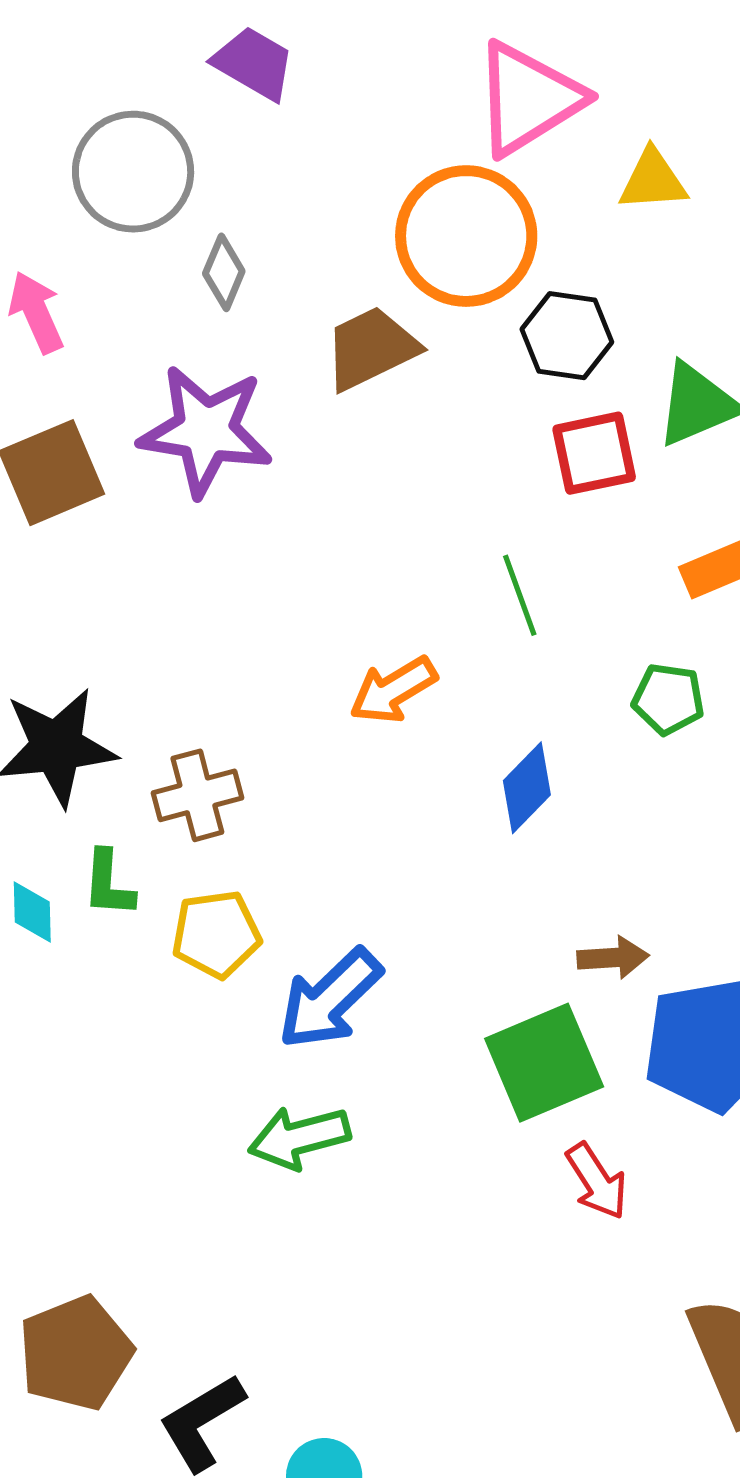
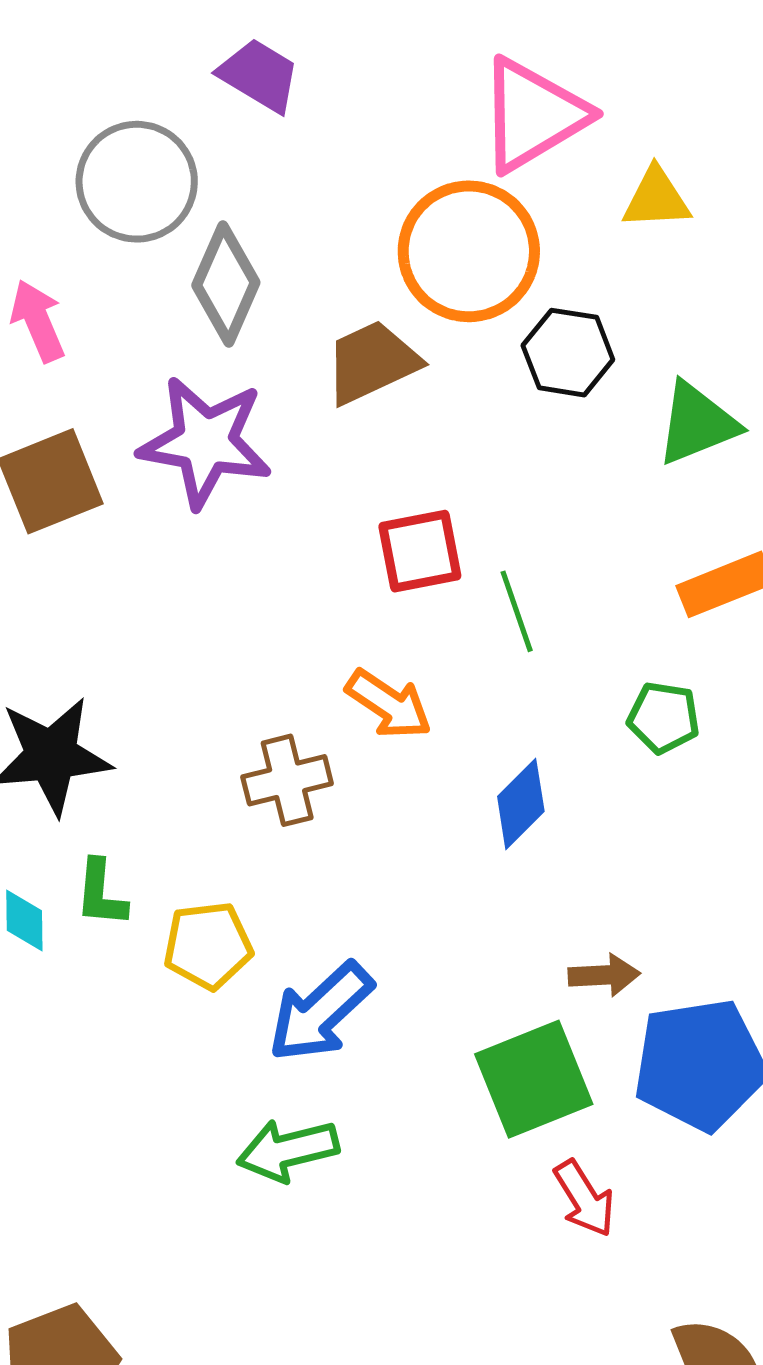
gray diamond: (224, 272) -> (226, 284), size x1.6
red square: (594, 453) -> (420, 551), moved
orange arrow: (393, 690) -> (389, 704), turned -116
brown cross: (197, 795) -> (287, 780), moved

